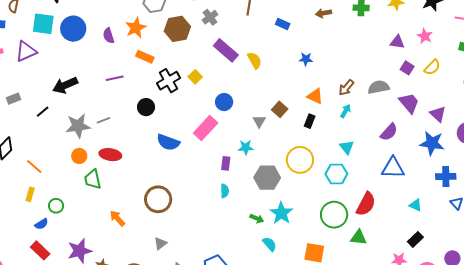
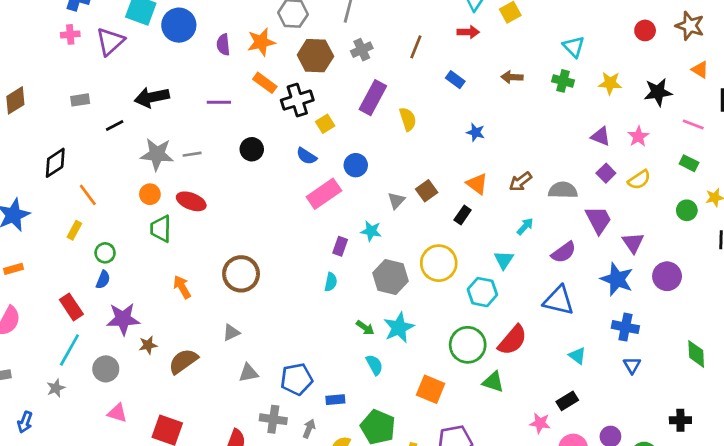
purple rectangle: (226, 50) -> (373, 98), turned 65
purple triangle: (26, 51) -> (110, 42), turned -30
black cross: (169, 81) -> (297, 100), moved
cyan arrow: (346, 111) -> (525, 226), moved
blue semicircle: (168, 142) -> (307, 156), moved, size x0.7
blue semicircle: (41, 224) -> (103, 280), moved, turned -48

